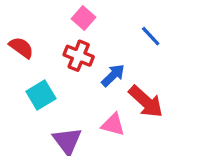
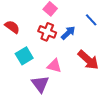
blue arrow: (113, 75) -> (68, 33), moved
pink triangle: (113, 125) -> (54, 66), moved

